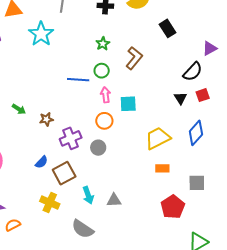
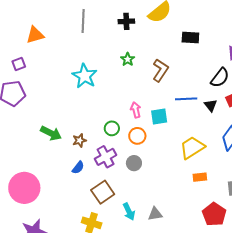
black rectangle: (167, 28) -> (190, 37), turned -48
cyan star: (41, 34) -> (85, 76), moved
green circle: (102, 71) -> (112, 128), moved
blue line: (78, 80) -> (186, 99), moved
green arrow: (19, 109) -> (51, 133), size x1.5
blue semicircle: (42, 162) -> (78, 168), moved

